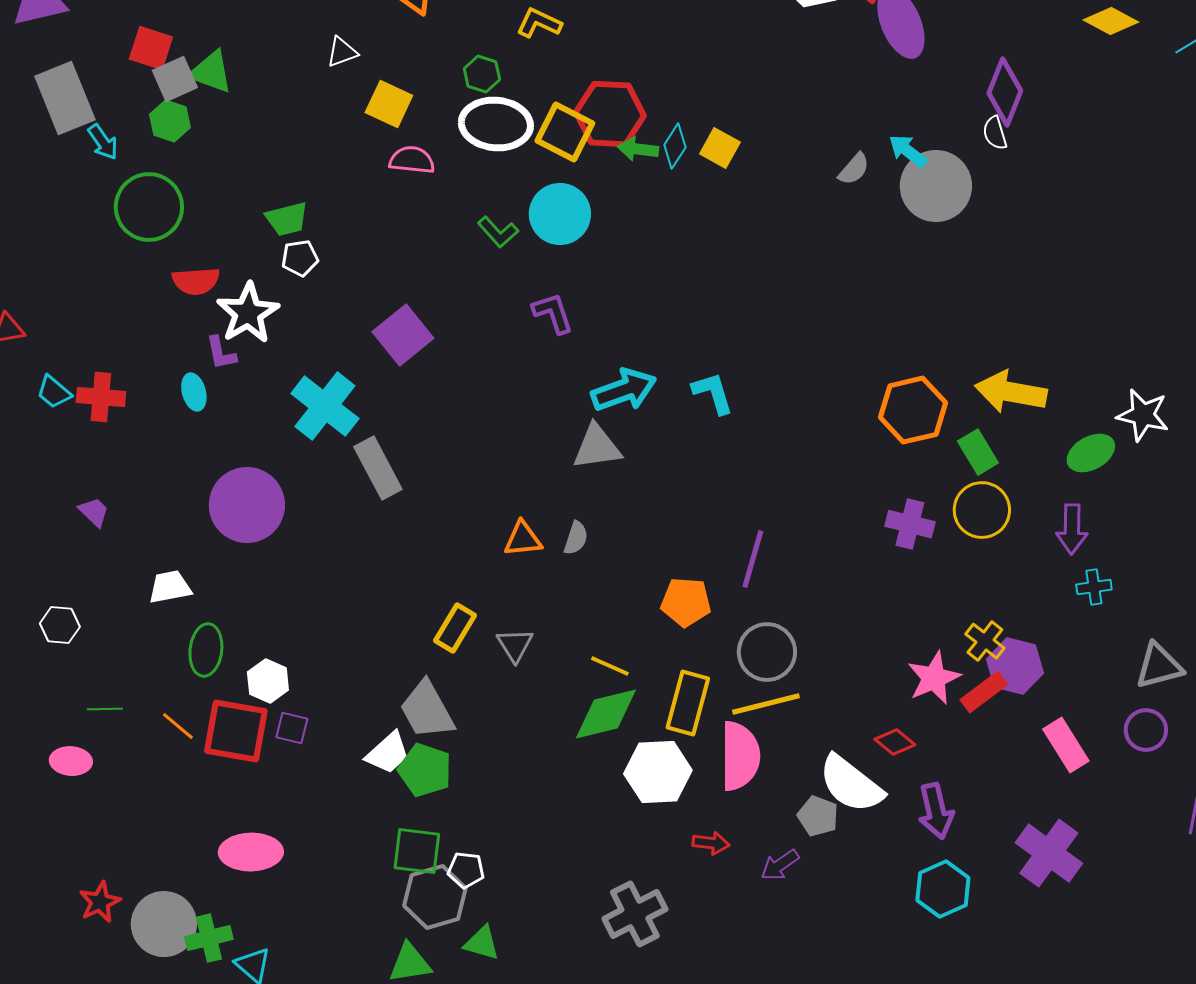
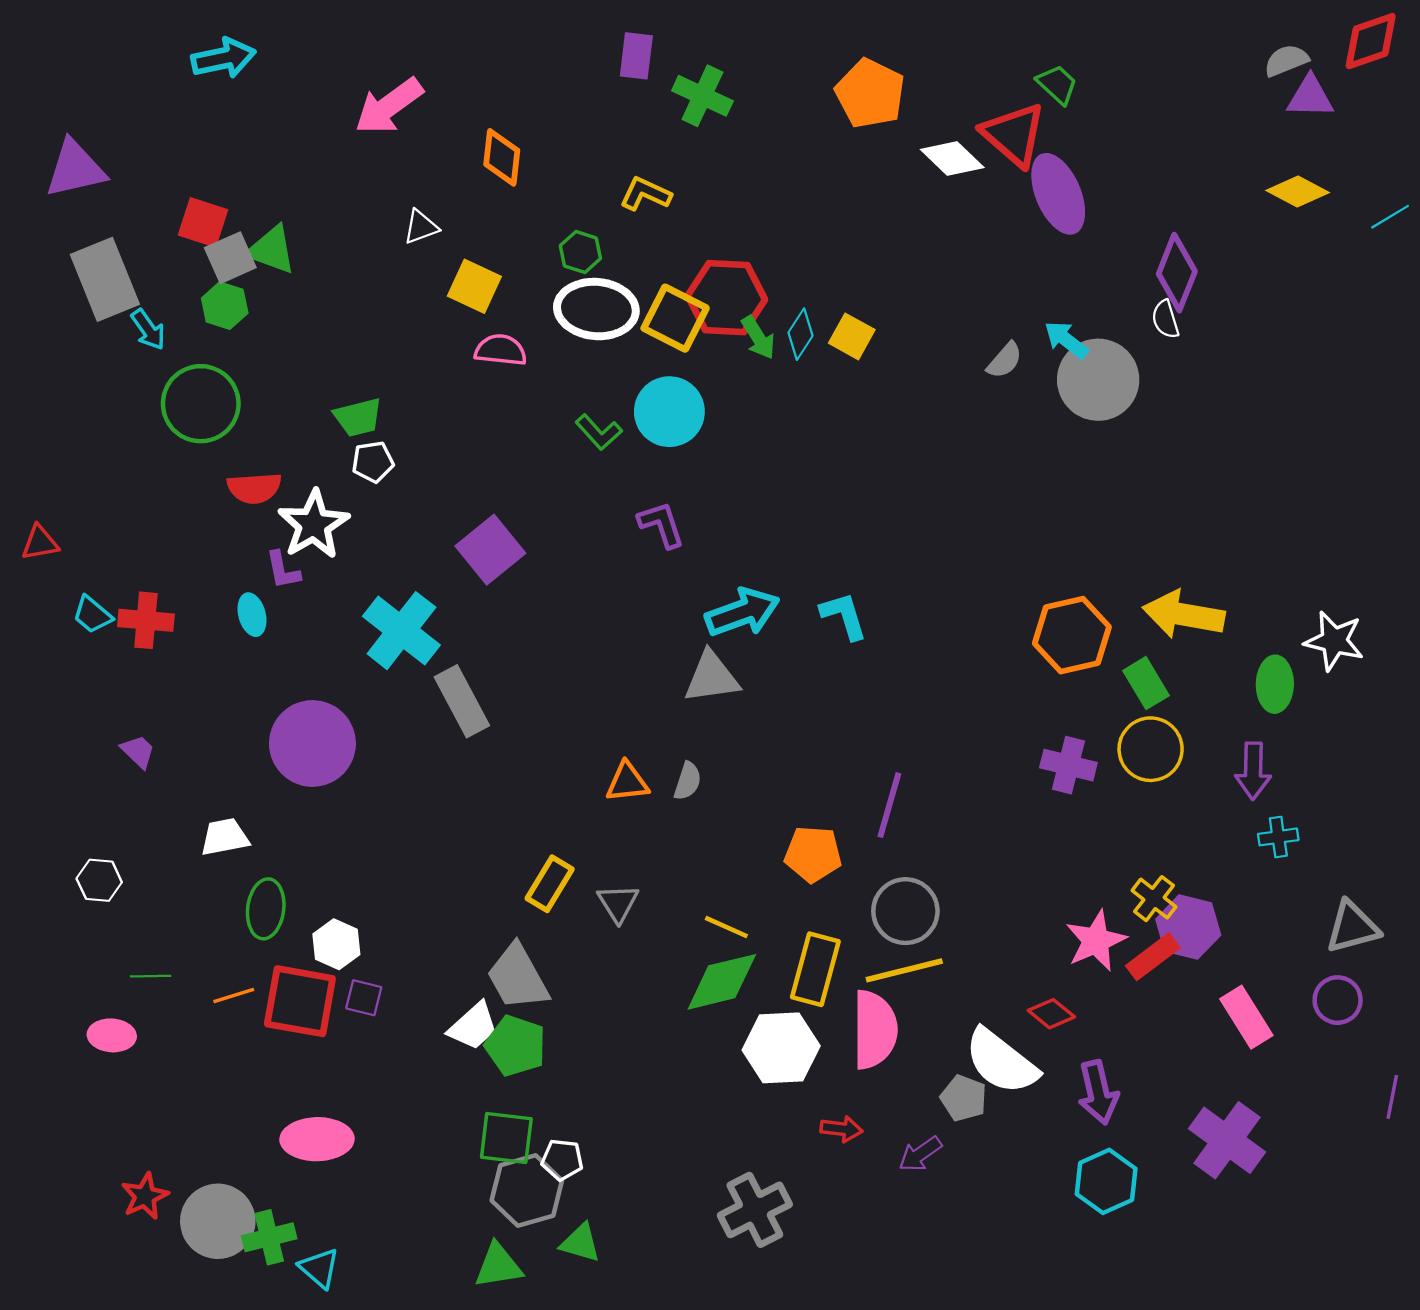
green arrow: (638, 149) -> (758, 338), turned -129
green ellipse: (1091, 453) -> (1275, 684), turned -60
orange line: (178, 726) -> (234, 995), turned -57

